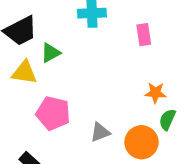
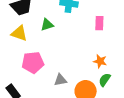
green triangle: (51, 53) -> (47, 25), moved
pink pentagon: (53, 113) -> (33, 63), turned -30

